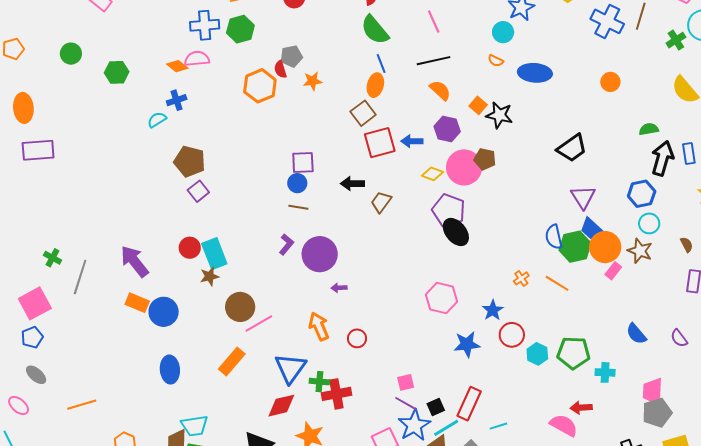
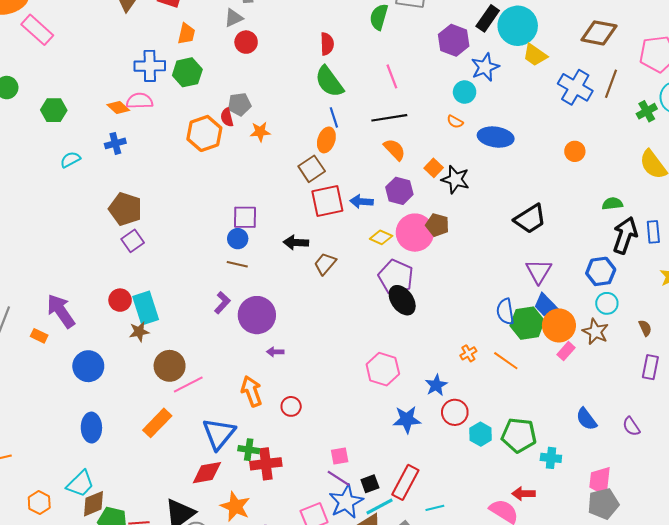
cyan semicircle: (157, 120) -> (70, 160), moved
orange rectangle: (137, 303) -> (39, 336), moved, size x0.7
cyan trapezoid: (194, 426) -> (80, 484), moved, turned -40

